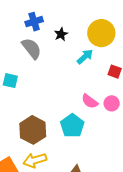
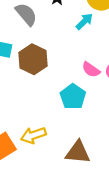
brown hexagon: (33, 130) -> (33, 59), moved

